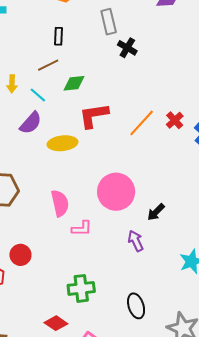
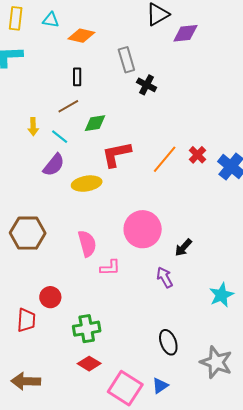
green cross: (81, 288) -> (87, 329), moved

